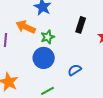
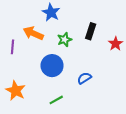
green star: (48, 37) -> (65, 40), moved

